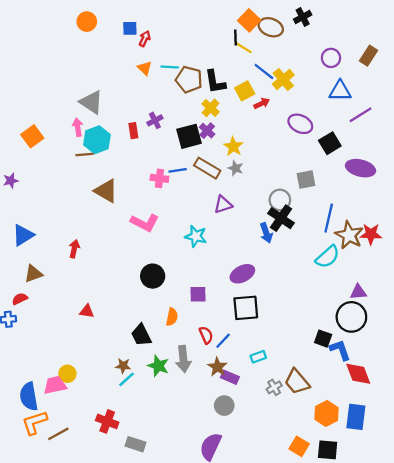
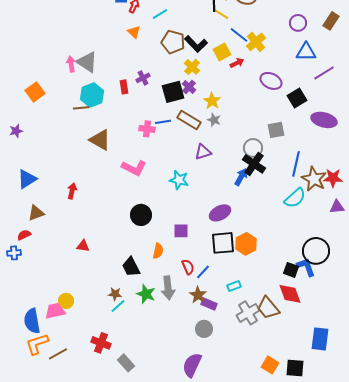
cyan line: (170, 67) -> (160, 14), moved, turned -35
black L-shape: (215, 82) -> (196, 44), turned -35
pink arrow: (78, 127) -> (71, 64), moved
blue arrow: (266, 233) -> (241, 177), turned -132
purple triangle: (358, 292) -> (337, 207), moved
blue L-shape: (340, 350) -> (306, 267), moved
red diamond: (358, 374) -> (290, 294), moved
gray cross: (274, 387) -> (248, 313), size x1.6
orange hexagon: (326, 413) -> (246, 244), moved
gray rectangle: (136, 444) -> (126, 363), turned 30

